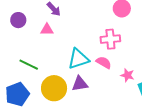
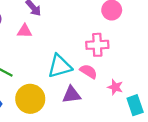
purple triangle: (80, 84) -> (72, 95), moved

